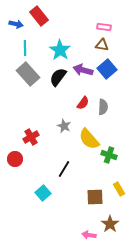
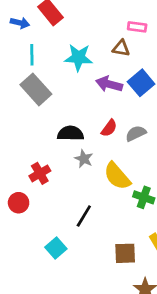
brown triangle: (102, 45) -> (121, 48), moved
cyan star: (60, 50) -> (78, 58), turned -30
black semicircle: (58, 77) -> (70, 133), moved, turned 54
gray semicircle: (103, 107) -> (136, 133), turned -119

